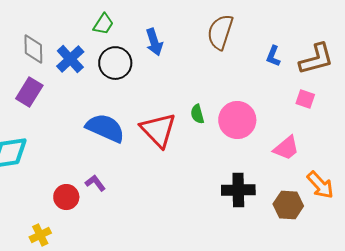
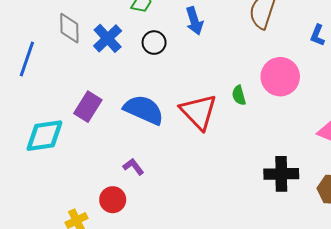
black circle: (115, 63) -> (154, 43), size x0.7
purple rectangle: (29, 92) -> (88, 107), moved
pink circle: (237, 120) -> (280, 77), moved
red circle: (66, 197) -> (113, 200), moved

